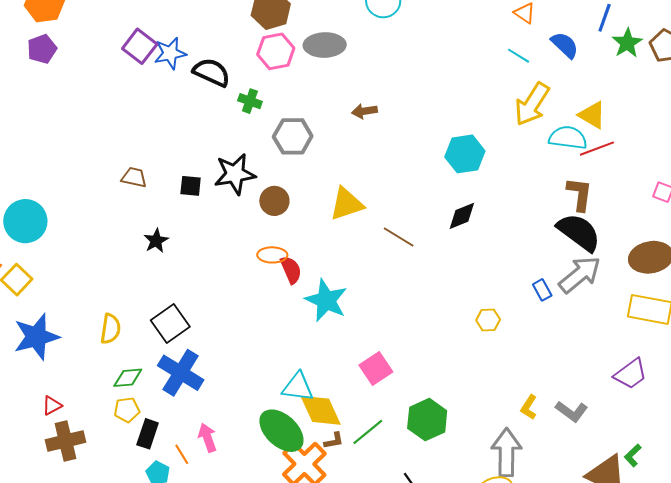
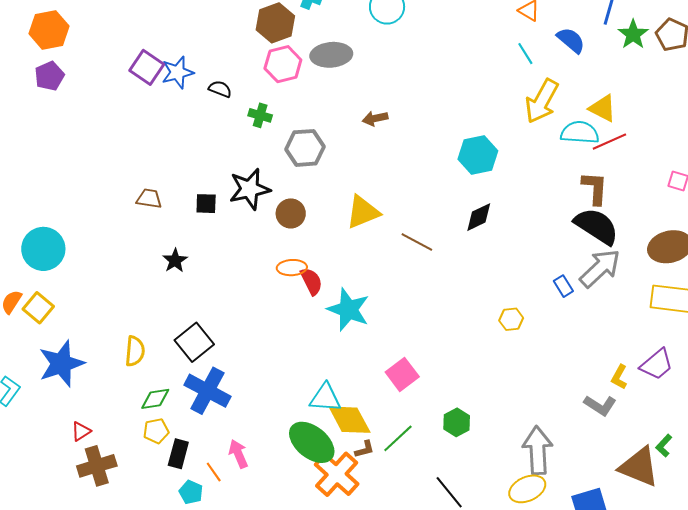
cyan line: (519, 56) -> (525, 54), turned 30
black semicircle: (212, 72) -> (220, 89), size x0.6
yellow L-shape: (529, 407) -> (619, 377), moved
green hexagon: (427, 420) -> (457, 422), size x0.7

